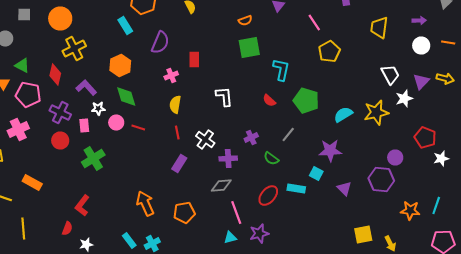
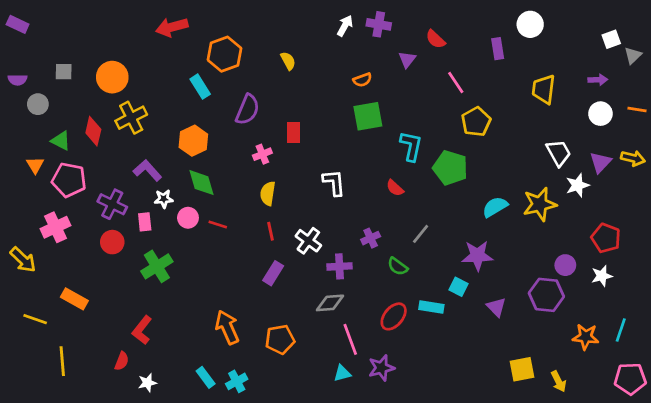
red diamond: (55, 74) -> (93, 131), moved
green pentagon: (306, 100) -> (450, 168), moved
white star: (441, 158) -> (602, 276), moved

